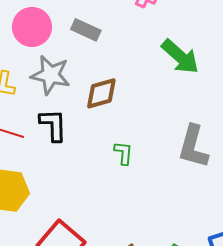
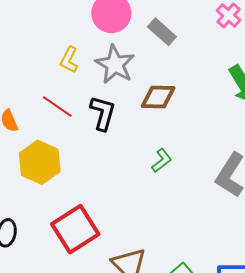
green L-shape: (123, 153) -> (162, 160), turned 30

